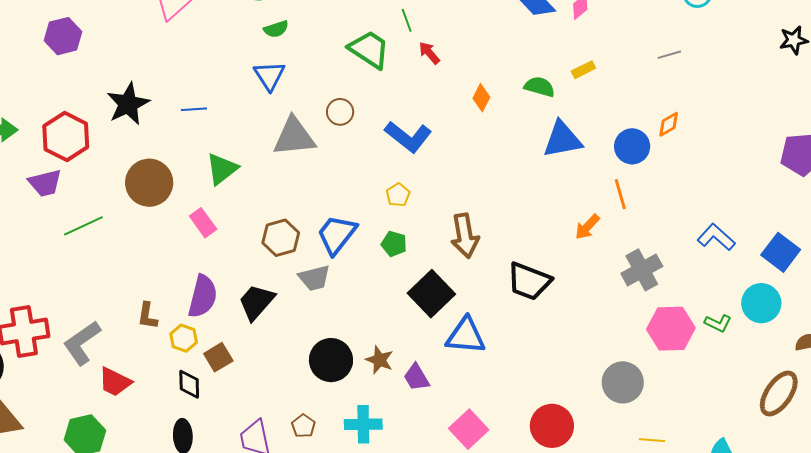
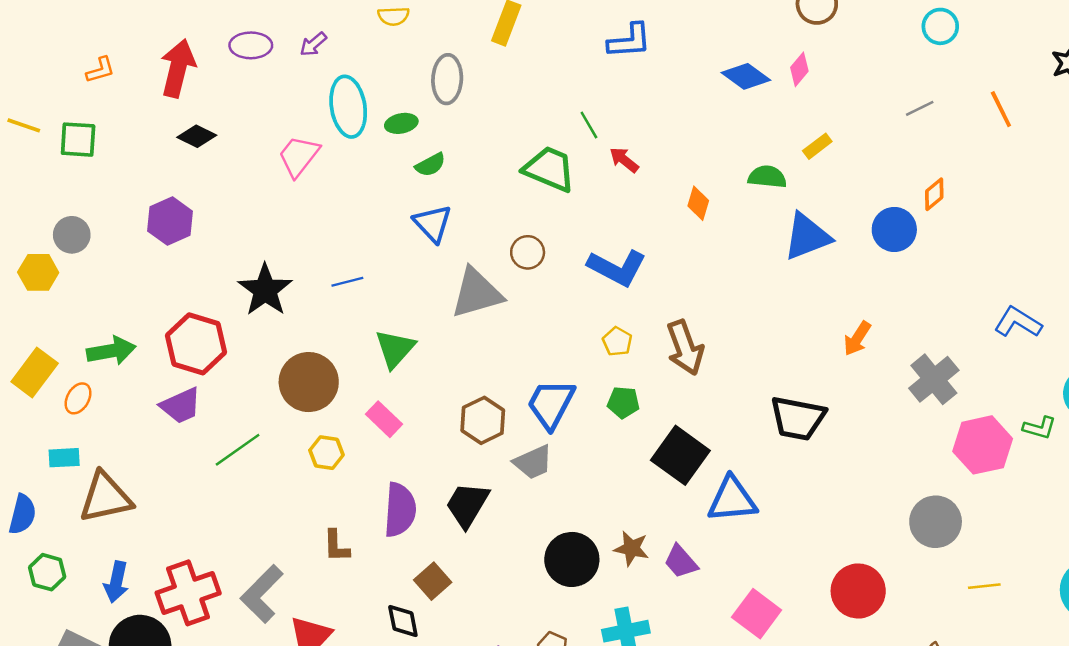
orange line: (620, 194) -> (1001, 109), moved
brown arrow: (465, 236) -> (685, 348), moved
yellow hexagon: (184, 338) -> (326, 453), moved

